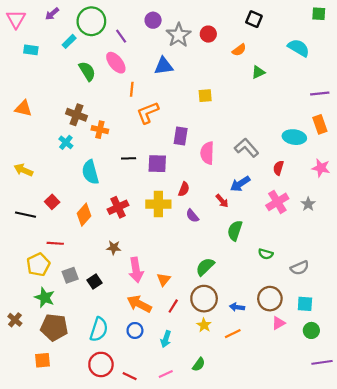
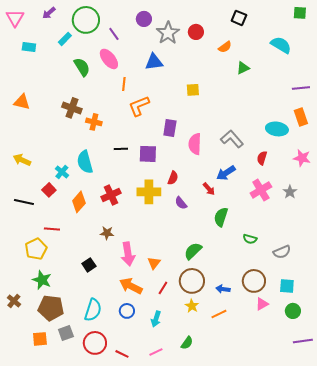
cyan cross: (66, 142) -> (62, 172), moved
gray square: (70, 275) -> (66, 333), moved

